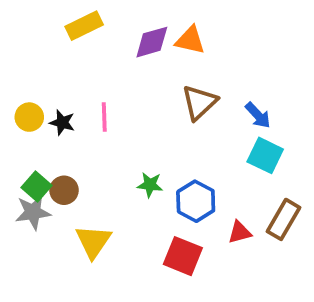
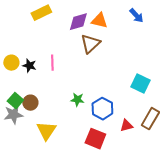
brown triangle: (199, 102) -> (90, 44), moved
blue arrow: (258, 115) -> (136, 16), moved

